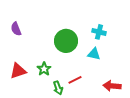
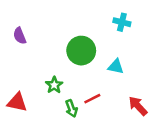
cyan cross: (99, 32) -> (122, 22), moved
red triangle: (18, 71) -> (17, 102), moved, turned 30
red arrow: (112, 86) -> (138, 106), turned 42

